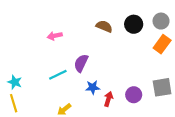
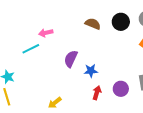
cyan line: (58, 75) -> (31, 49), moved
blue star: (93, 87) -> (91, 71), moved

